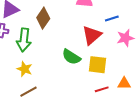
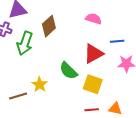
yellow star: (25, 69) -> (40, 85), moved

